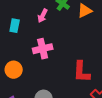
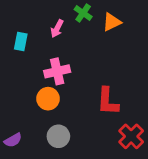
orange circle: (14, 70) -> (48, 99), moved

